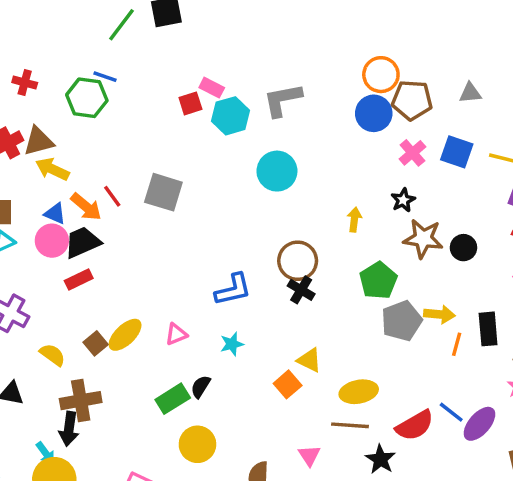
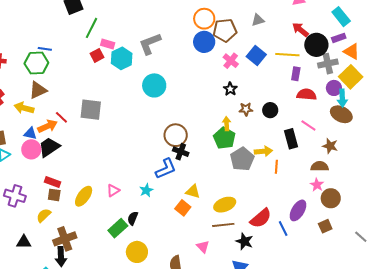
green line: (121, 25) -> (92, 28), moved
brown triangle: (39, 141) -> (38, 90), moved
blue square: (457, 152) -> (256, 55), turned 30
orange arrow: (86, 207) -> (47, 126), turned -54
yellow arrow: (354, 220) -> (227, 124), moved
brown star: (423, 239) -> (246, 109), size x0.6
red rectangle: (79, 280) -> (53, 182), moved, turned 56
blue L-shape: (233, 290) -> (166, 169), moved
black rectangle: (488, 329) -> (291, 139), moved
brown square: (96, 343) -> (54, 195), moved, turned -32
yellow semicircle: (53, 355) -> (44, 215), turned -70
blue line: (451, 412) -> (283, 228), moved, turned 35

